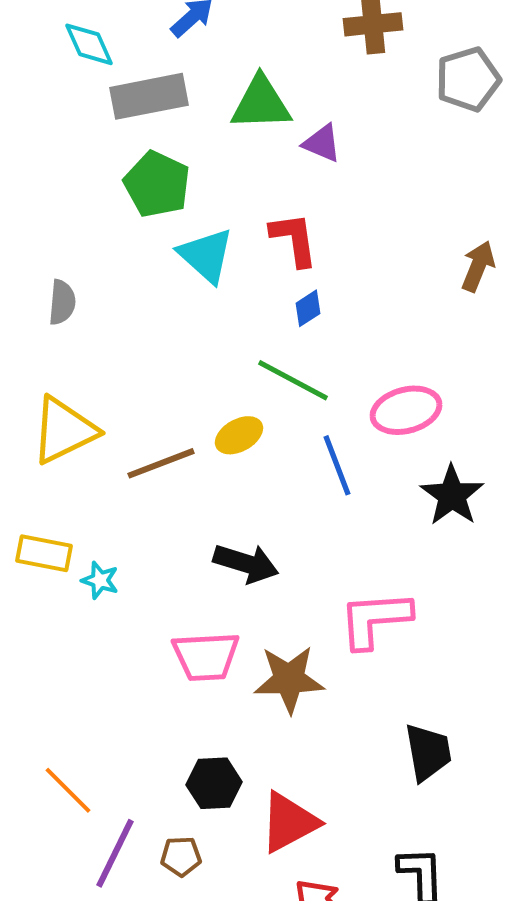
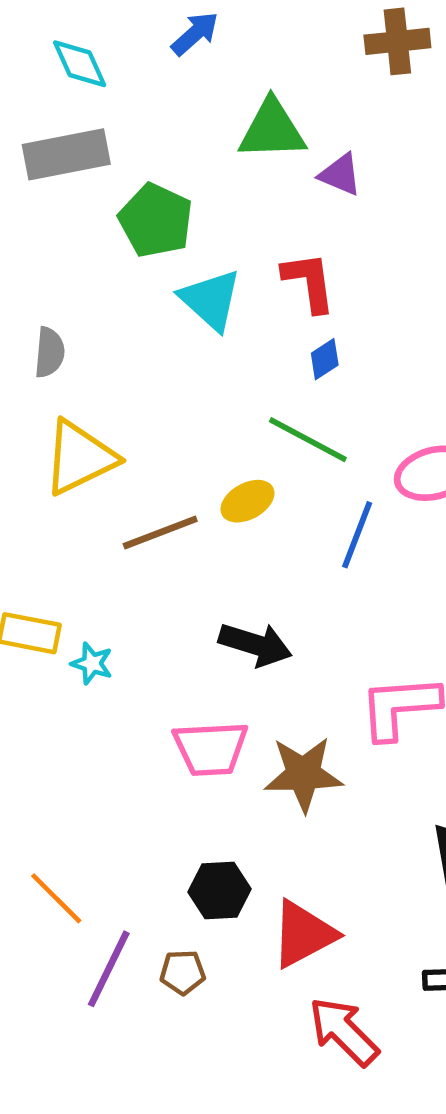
gray rectangle: (149, 96) -> (66, 154), moved
yellow triangle: (64, 430) -> (80, 458), moved
blue line: (337, 465) -> (357, 535), turned 42

